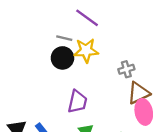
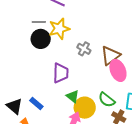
gray cross: (126, 69) -> (84, 49), moved, turned -32

